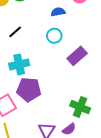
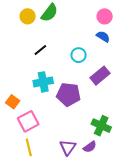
blue semicircle: (58, 12) -> (103, 36), moved, turned 40
purple pentagon: (29, 90) -> (68, 94), moved

